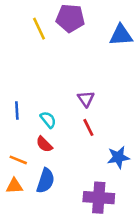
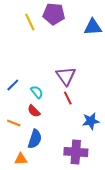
purple triangle: (86, 99) -> (66, 76), size x1.5
blue line: (17, 110) -> (13, 85), turned 48
orange triangle: (14, 186) -> (21, 159), moved

